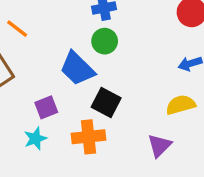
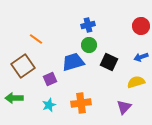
blue trapezoid: (77, 69) -> (73, 62), turned 120
black square: (106, 103) -> (109, 62), moved
purple square: (46, 107) -> (50, 79), moved

